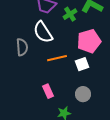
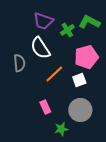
orange line: (57, 58) -> (54, 74), turned -30
gray circle: (83, 94) -> (80, 110), size x1.5

